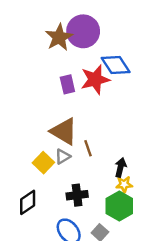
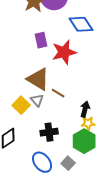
red star: (95, 80) -> (64, 52), moved
brown line: (88, 148) -> (58, 93), turned -40
gray triangle: (63, 157) -> (37, 100), turned -40

